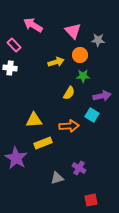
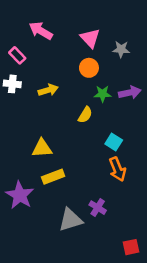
orange circle: (80, 55) -> (89, 68), moved
yellow arrow: (56, 62) -> (48, 90), moved
purple arrow: (102, 96) -> (130, 93), moved
orange arrow: (69, 126) -> (117, 169), moved, turned 72
gray triangle: (57, 178) -> (70, 220), size x1.5
red square: (91, 200) -> (131, 247), moved

